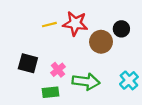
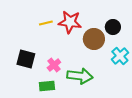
cyan cross: (129, 80) -> (120, 56), moved

